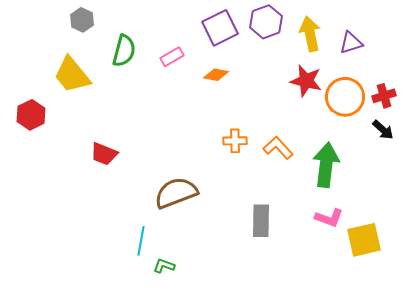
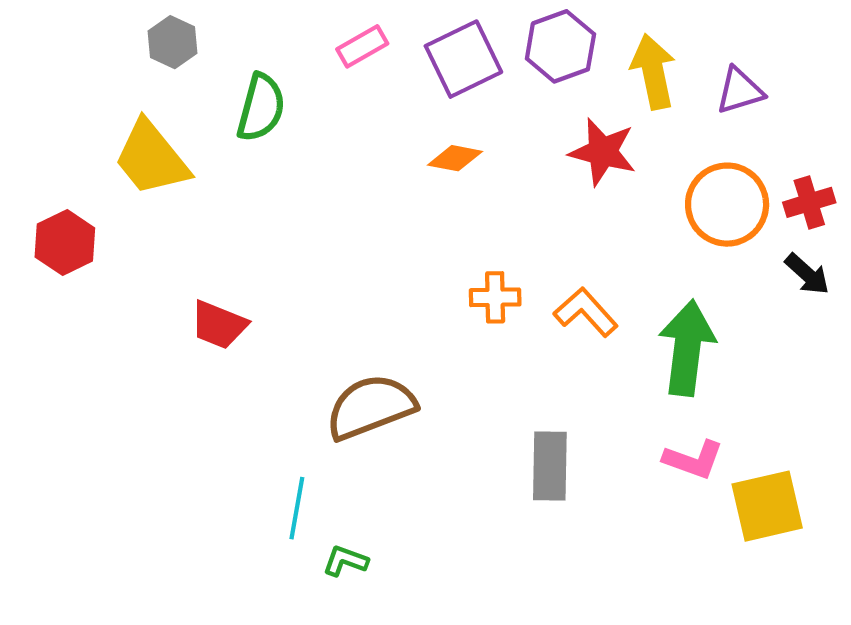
pink rectangle: (172, 57) -> (362, 46), moved
red star: (306, 81) -> (603, 152), moved

